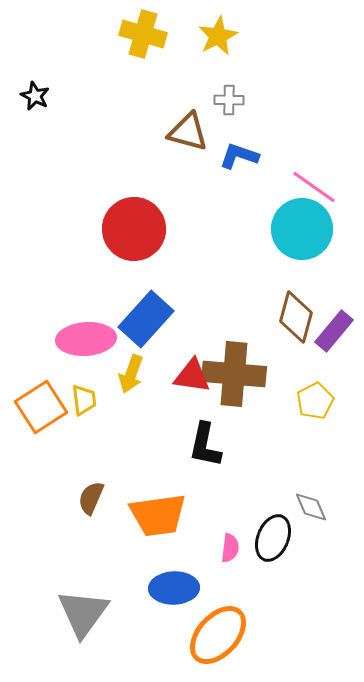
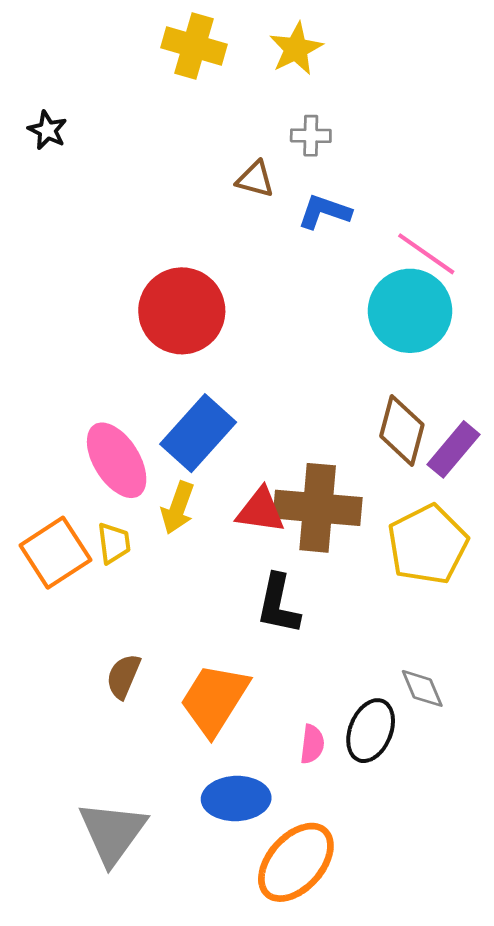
brown triangle: (188, 132) -> (255, 179), size x0.7
pink ellipse: (86, 339) -> (117, 460), turned 62
yellow pentagon: (315, 401) -> (428, 544), size x1.6
orange trapezoid: (158, 515) -> (214, 699), turned 130

